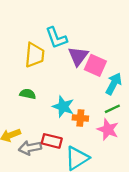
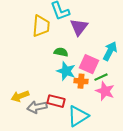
pink square: (95, 65) -> (89, 64), moved
green semicircle: (28, 94) -> (61, 52), moved
green line: (112, 109) -> (101, 77), moved

